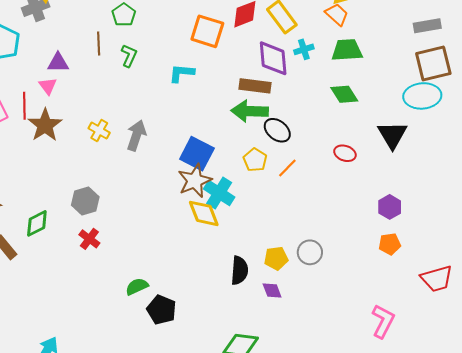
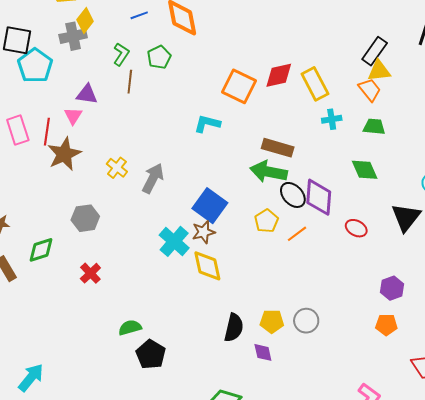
green trapezoid: (347, 50) -> (374, 127), size x0.7
green L-shape: (129, 56) -> (121, 54), moved
purple diamond: (273, 58) -> (319, 197), moved
brown star: (195, 181) -> (204, 232), size x0.7
cyan cross: (219, 193) -> (174, 241), moved
gray hexagon: (85, 201) -> (85, 218), moved

